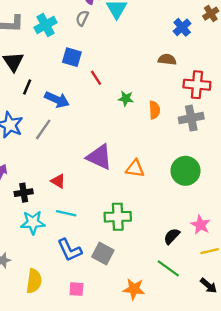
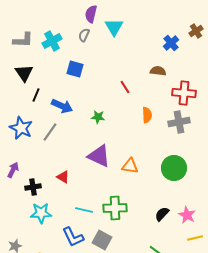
red line: (96, 78) -> (125, 87), moved
green star: (126, 98) -> (98, 117), moved
cyan line: (66, 213) -> (84, 210), moved
black semicircle: (172, 236) -> (162, 214), moved

